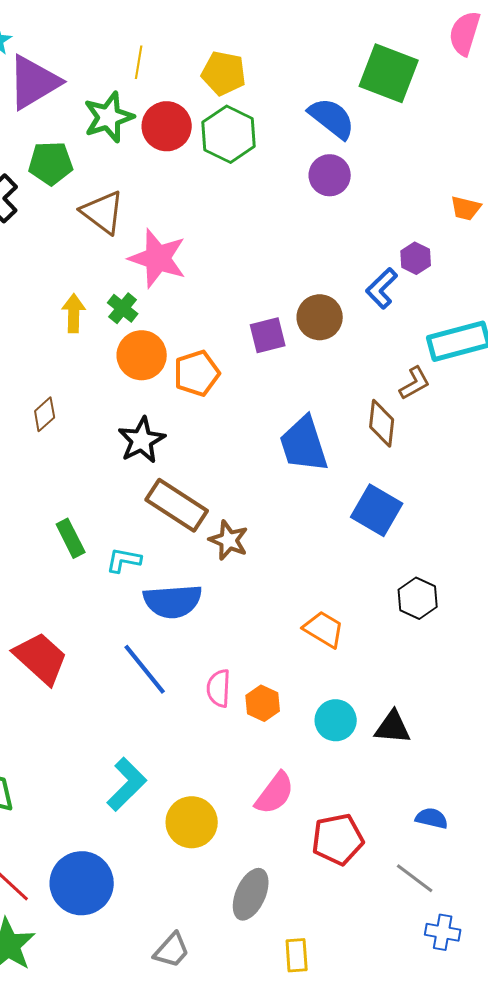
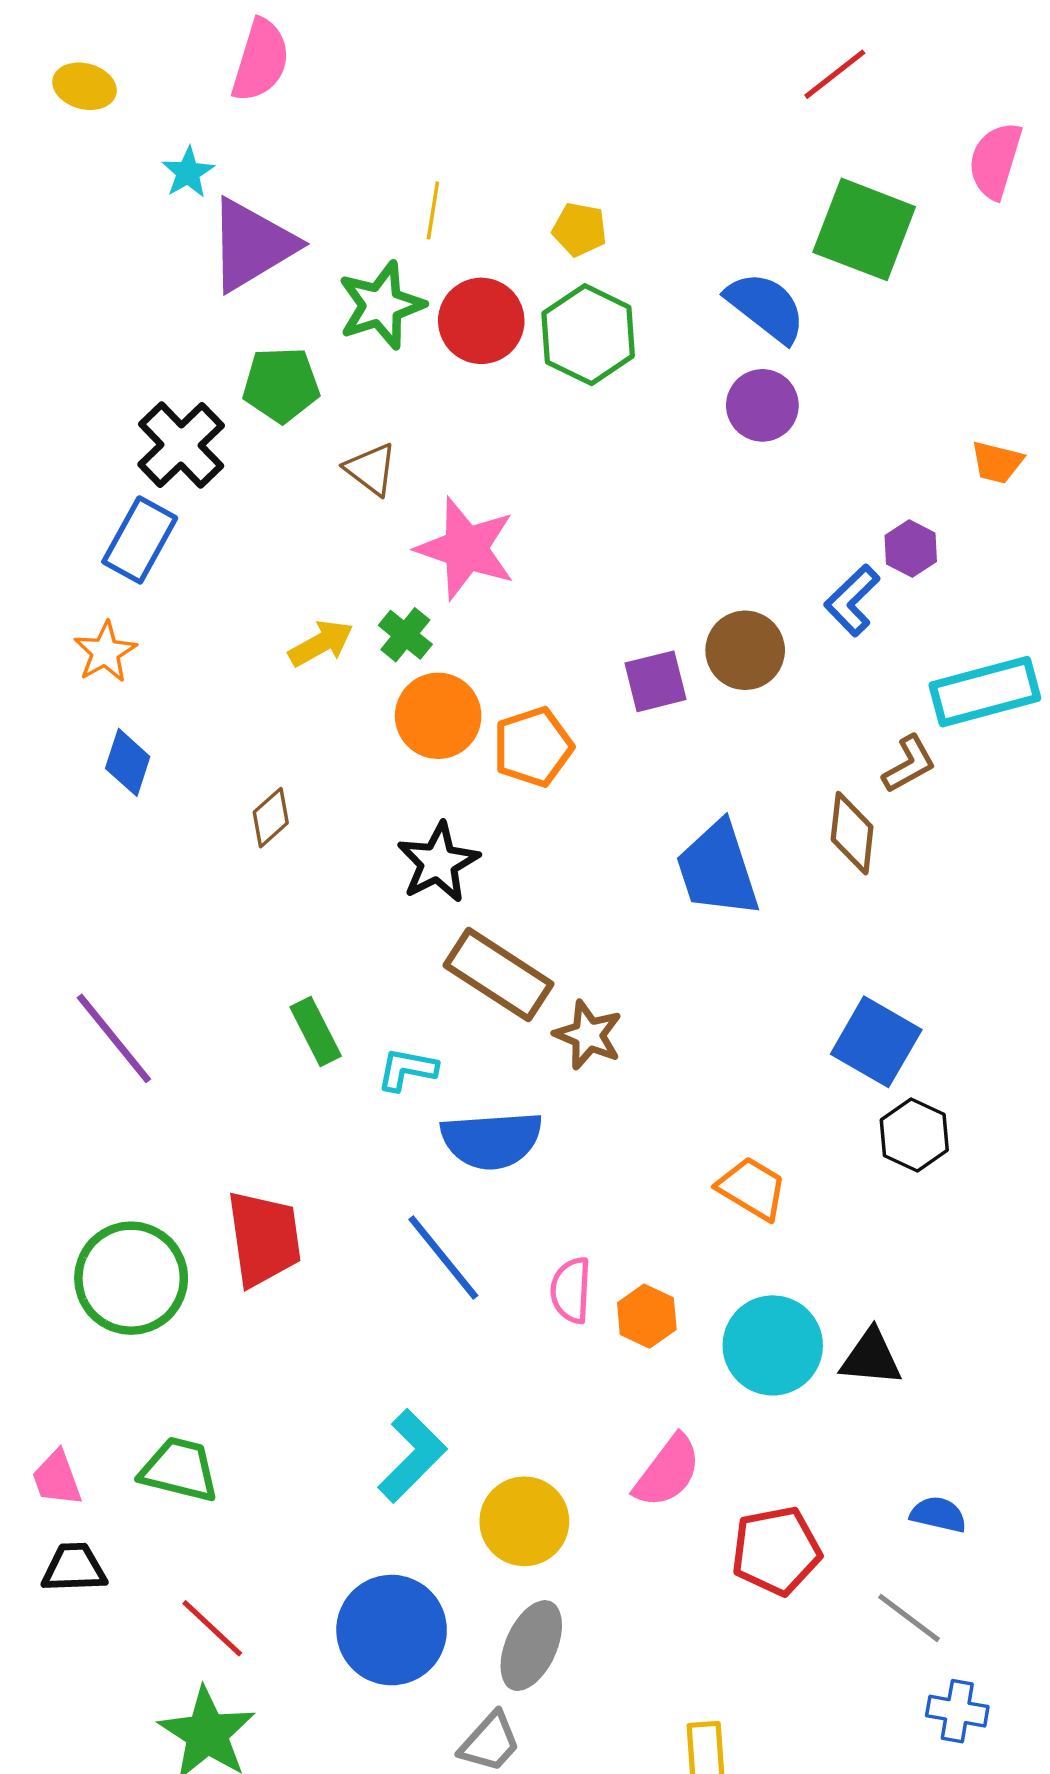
yellow pentagon: (224, 73) -> (580, 229), size x0.7
brown triangle: (103, 212) -> (371, 469), size x0.7
yellow arrow: (74, 313) -> (321, 643), turned 60
blue square: (377, 510) -> (876, 1042), moved
red trapezoid: (41, 658) -> (264, 1238), turned 40
cyan circle: (336, 720) -> (773, 1345), size x1.4
blue circle: (82, 883) -> (392, 1630), moved
gray ellipse: (251, 894) -> (531, 1646), moved

